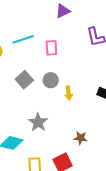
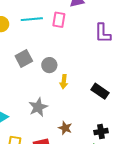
pink rectangle: (51, 48) -> (59, 20), moved
gray star: (38, 122) -> (38, 107), moved

